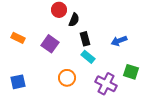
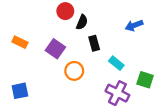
blue arrow: (119, 41) -> (134, 25), moved
cyan rectangle: (88, 57) -> (116, 63), moved
orange circle: (67, 78) -> (74, 71), moved

